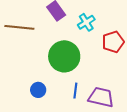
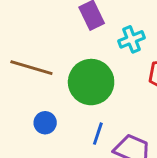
brown line: (19, 27) -> (31, 68), moved

